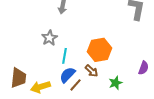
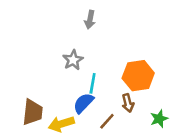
brown arrow: (92, 71) -> (128, 103), turned 32
blue semicircle: (68, 75) -> (83, 103), moved

